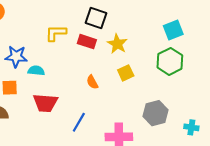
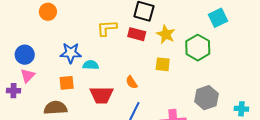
green hexagon: (170, 61) -> (198, 48), moved
yellow square: (126, 73) -> (163, 64), moved, turned 35
orange semicircle: (92, 82) -> (132, 82), moved

